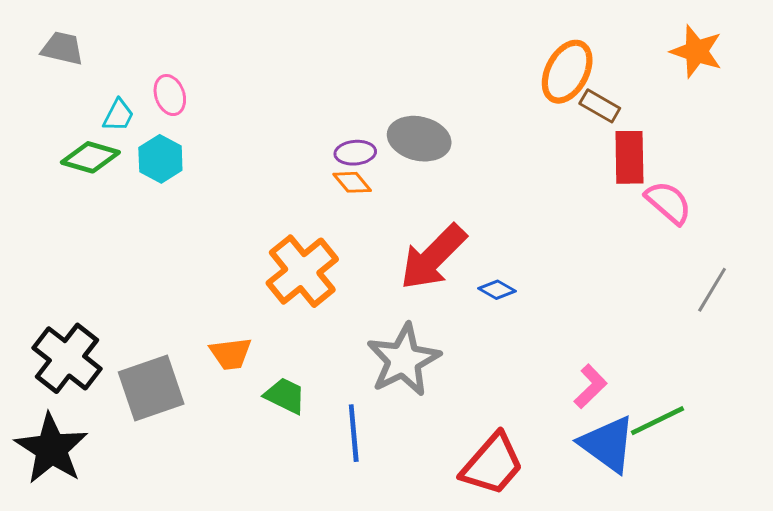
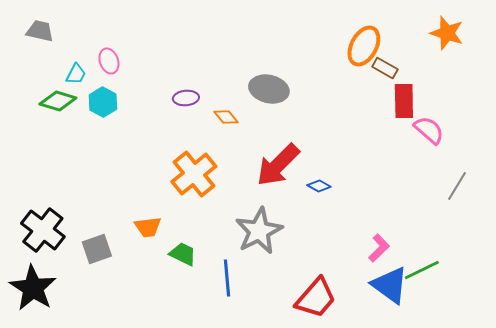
purple ellipse: (355, 153) -> (186, 98), moved
gray square: (151, 388) -> (97, 249), size x0.7

